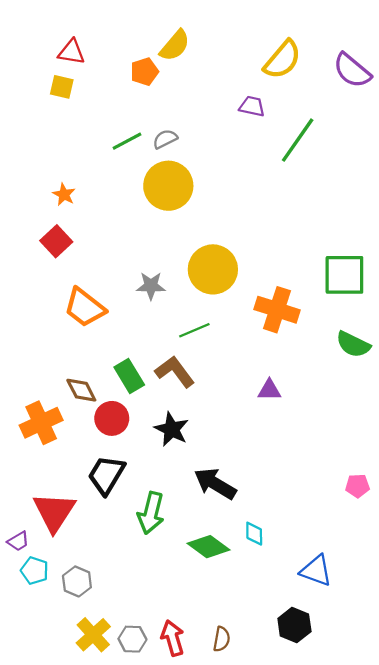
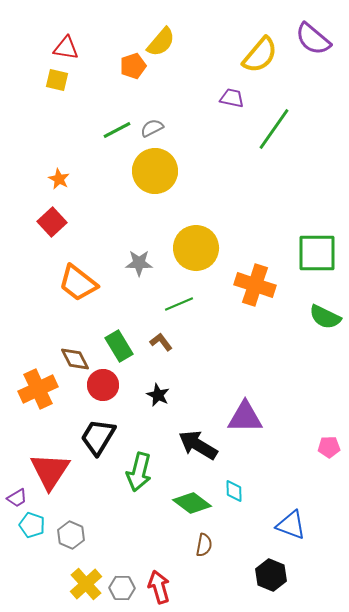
purple semicircle: (352, 70) -> (313, 39), moved
brown L-shape: (175, 372) -> (161, 342), size x0.6
purple triangle: (269, 390) -> (245, 417), moved, size x1.6
black star: (172, 429) -> (158, 395), size x0.7
brown semicircle: (222, 639) -> (204, 545), moved

